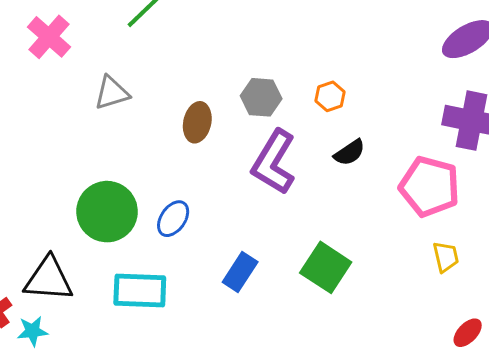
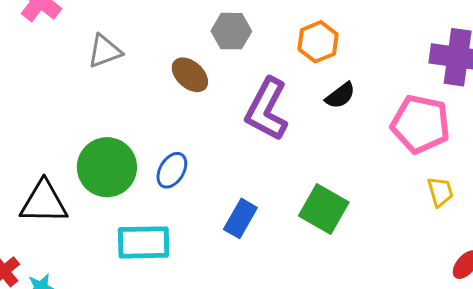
orange hexagon: (330, 96) -> (318, 42), size x1.4
gray hexagon: (261, 97) -> (231, 31), moved
brown ellipse: (197, 122) -> (190, 75), turned -57
black triangle: (49, 279) -> (44, 202), moved

